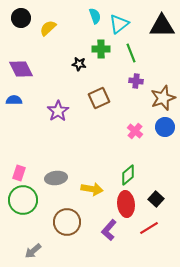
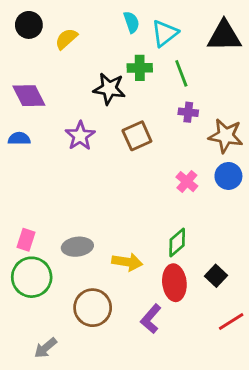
black star: (79, 64) -> (109, 89), size x1.6
brown star: (163, 98) -> (226, 136), turned 30
purple star: (58, 111) -> (80, 136), moved
red line: (149, 228) -> (231, 322), moved

